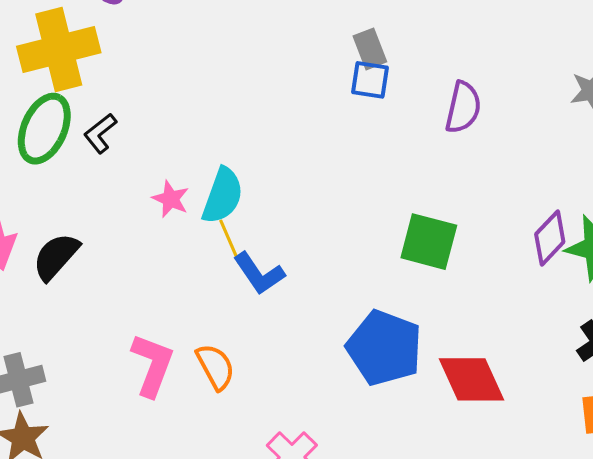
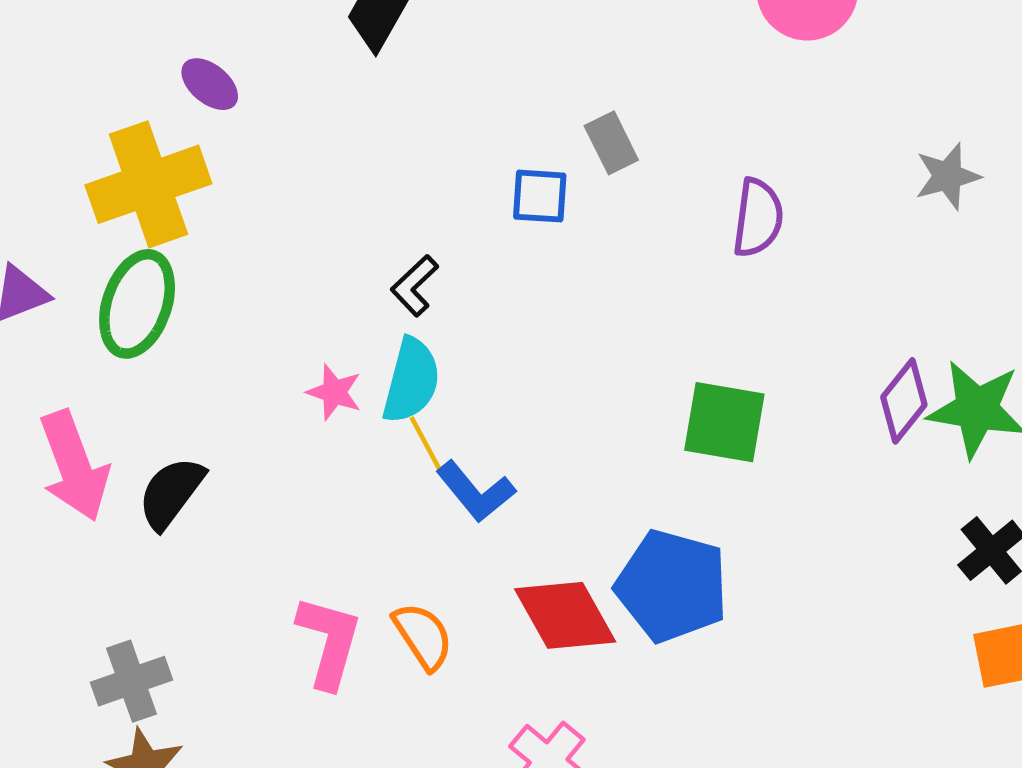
blue square: (370, 80) -> (540, 196), moved
black L-shape: (100, 133) -> (414, 286), moved
red diamond: (472, 379) -> (565, 615), moved

